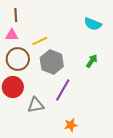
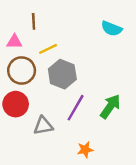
brown line: (16, 15) -> (34, 21), moved
green arrow: (92, 61) -> (110, 106), moved, size x1.5

